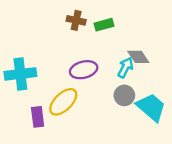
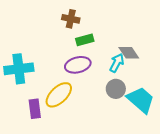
green rectangle: (104, 25) -> (85, 40), moved

